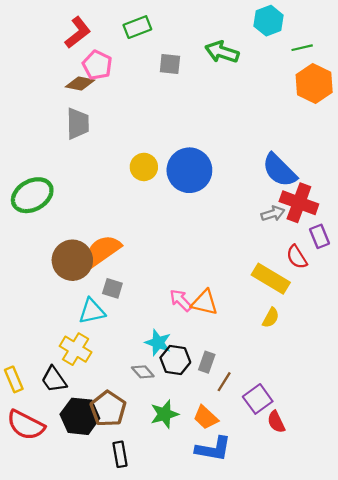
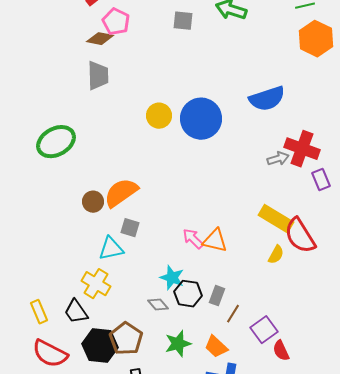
blue semicircle: (279, 170) -> (267, 99), moved, turned -63
red semicircle: (297, 257) -> (300, 236), moved, size x1.6
brown circle: (72, 260) -> (93, 202), size x0.6

